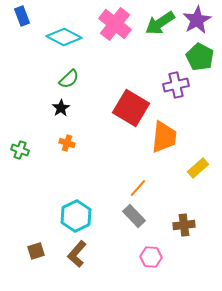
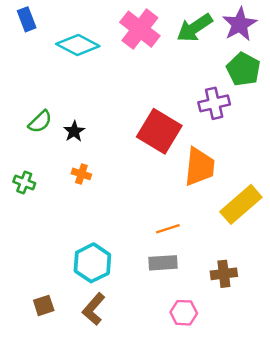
green semicircle: (69, 79) -> (40, 122), moved
yellow rectangle: (198, 168) -> (241, 204), size x1.6
orange line: (138, 188) -> (168, 229), turned 30
gray rectangle: (134, 216) -> (163, 263), turned -50

